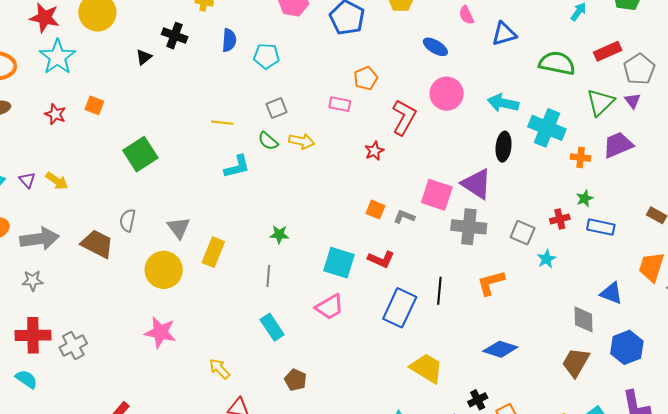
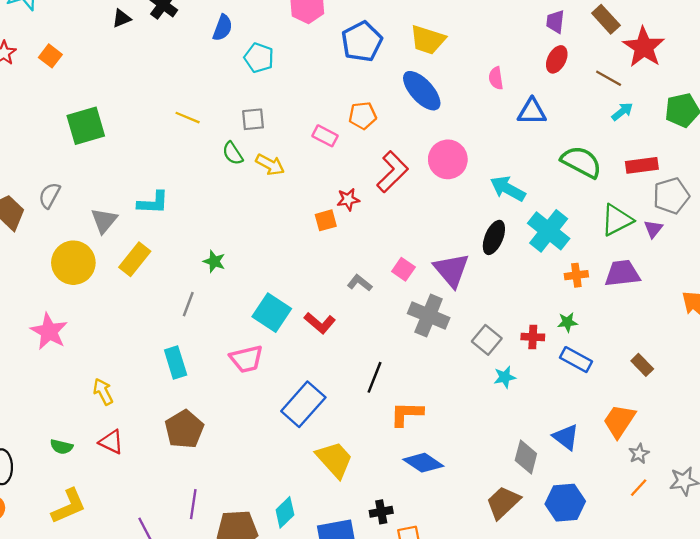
blue ellipse: (435, 47) -> (422, 91), moved, size x1.5
orange cross: (581, 158) -> (576, 275), turned -30
cyan L-shape: (237, 167) -> (153, 203), moved
pink square: (437, 195) -> (403, 269), size x0.6
orange square: (375, 210) -> (326, 220), moved, turned 36
orange L-shape: (491, 283) -> (407, 414), moved
blue rectangle: (400, 308) -> (303, 404), moved
brown pentagon: (296, 380) -> (184, 429), size x1.5

